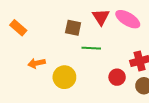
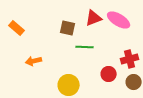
red triangle: (101, 17) -> (94, 18), turned 42
yellow circle: (64, 77) -> (69, 85), moved

